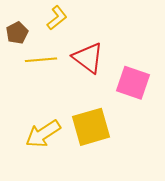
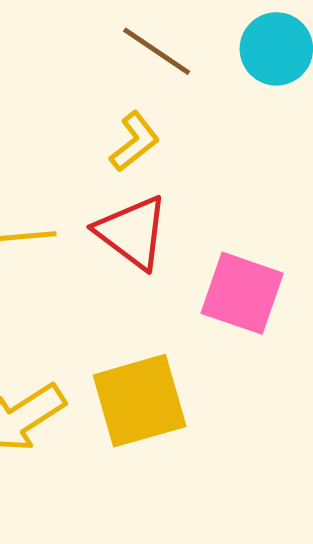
yellow L-shape: (57, 18) -> (135, 142), moved

